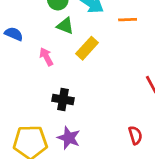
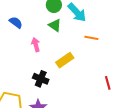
orange line: (128, 20) -> (91, 38), moved
yellow rectangle: (87, 48) -> (65, 60), moved

